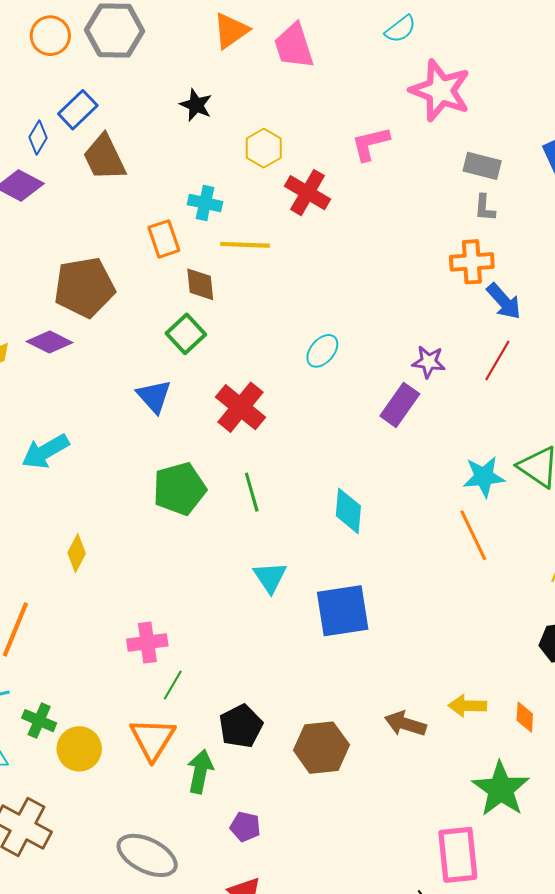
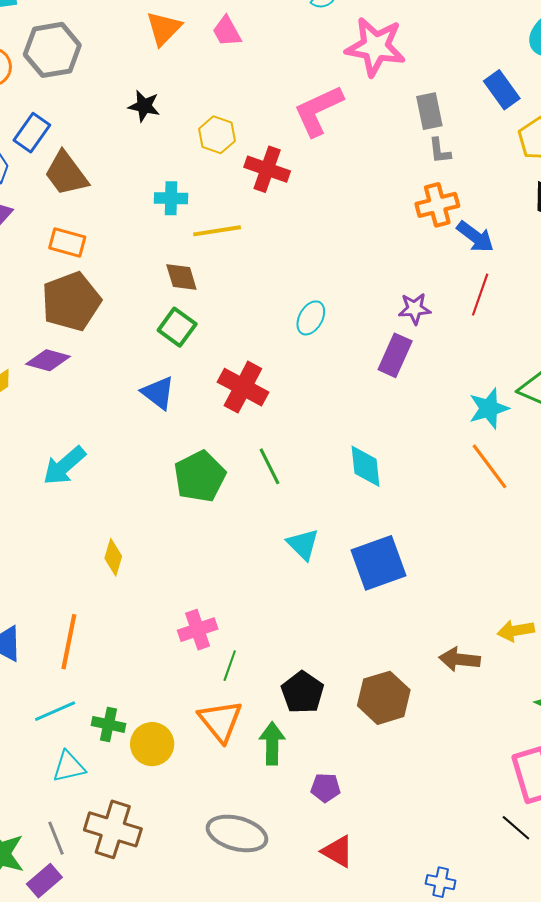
pink trapezoid: (294, 46) -> (227, 31), size x0.7
pink L-shape: (370, 144) -> (318, 111), size x1.4
gray rectangle: (482, 166) -> (429, 111), turned 75
orange rectangle: (164, 239) -> (67, 243), moved, turned -45

